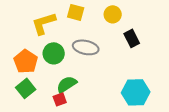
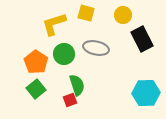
black rectangle: (132, 38) -> (142, 39), size x1.4
green semicircle: (67, 84) -> (77, 85), turned 105

